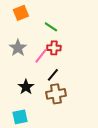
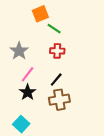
orange square: (21, 13) -> (40, 14), moved
pink line: (41, 56) -> (28, 74), moved
cyan square: (20, 117) -> (21, 124), turned -35

